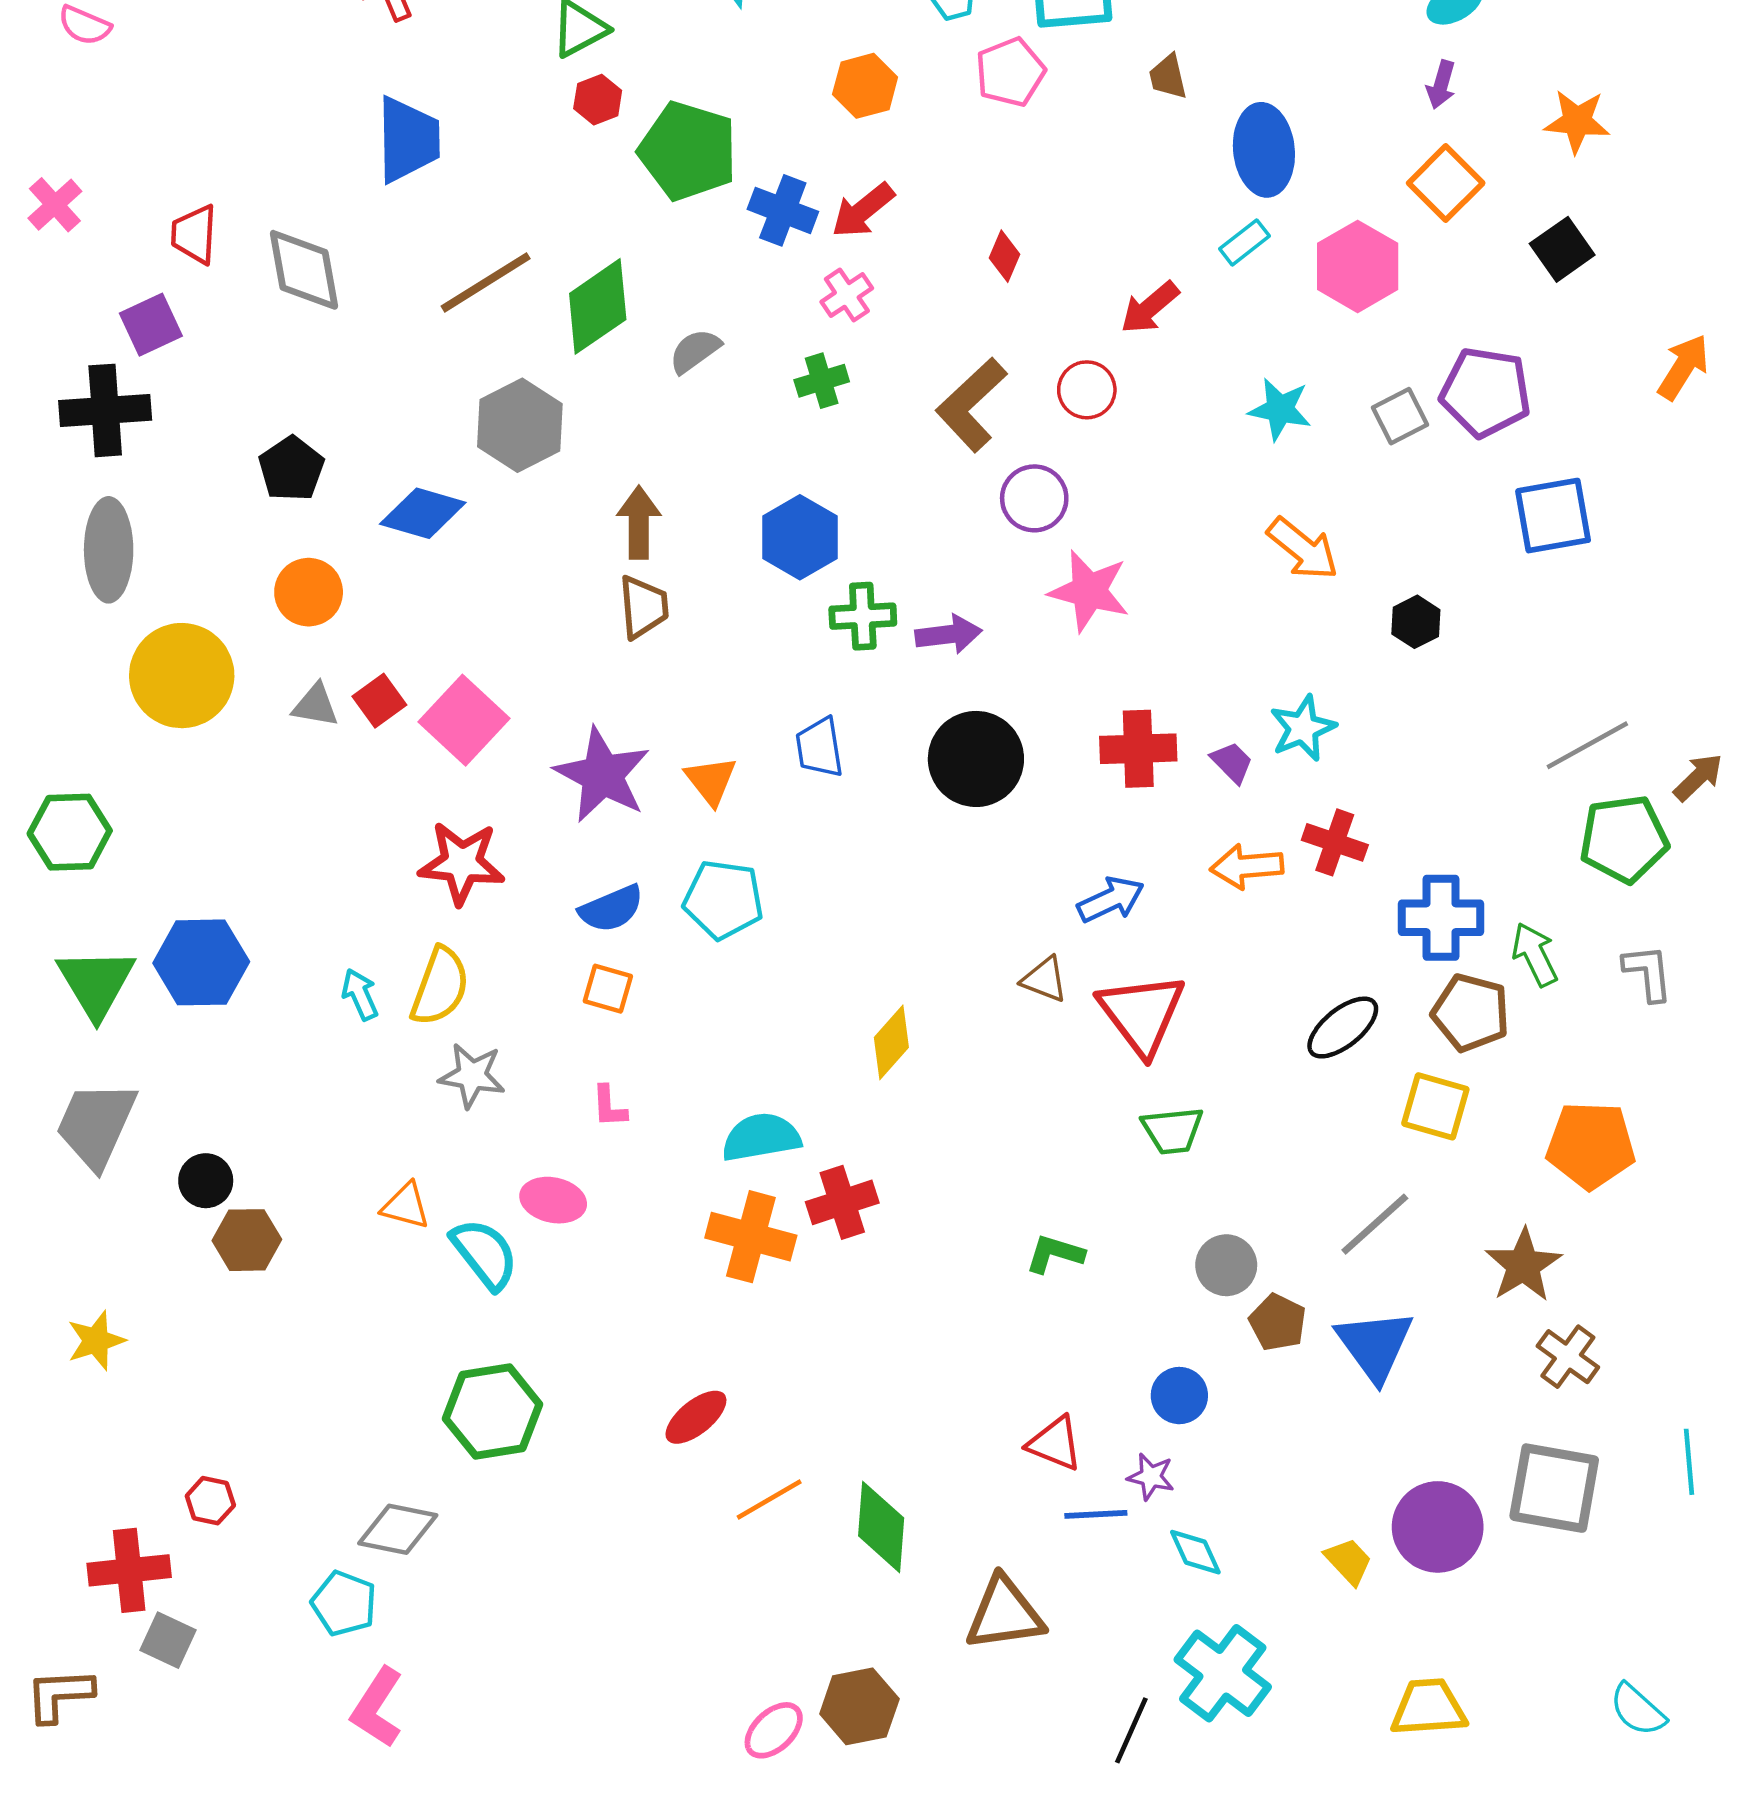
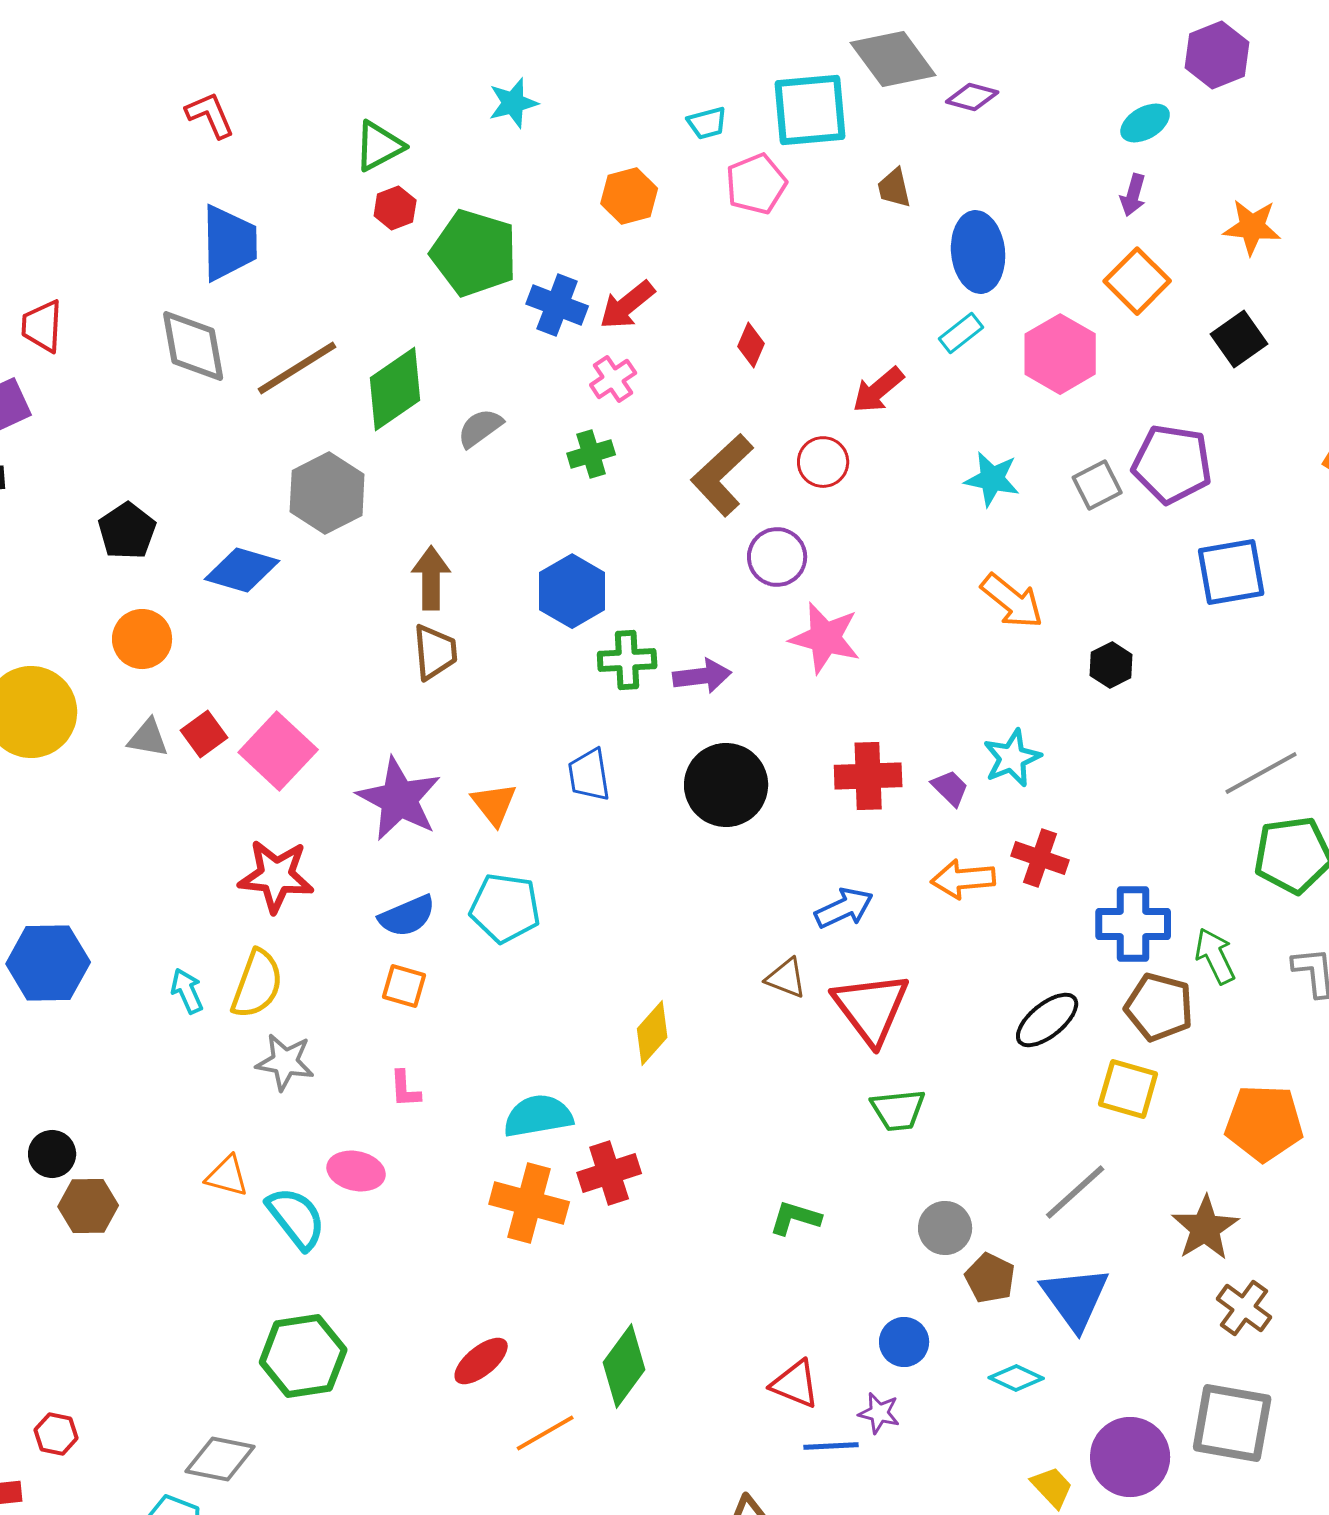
gray diamond: (304, 270) -> (193, 346), moved
green diamond: (881, 1527) -> (624, 1366), moved, turned 32
cyan diamond: (1195, 1552) -> (1016, 1378), moved, turned -40

